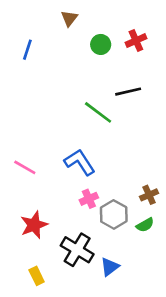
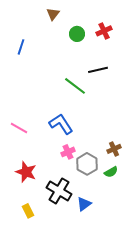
blue line: (27, 50) -> (21, 47), moved
red star: (34, 225) -> (26, 172), turned -30

